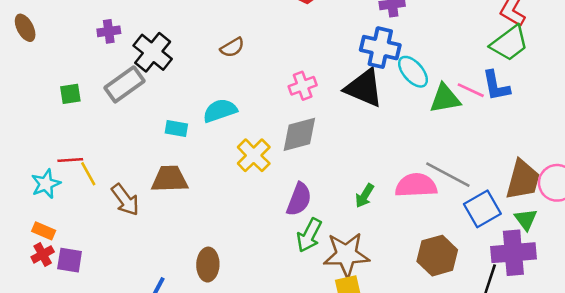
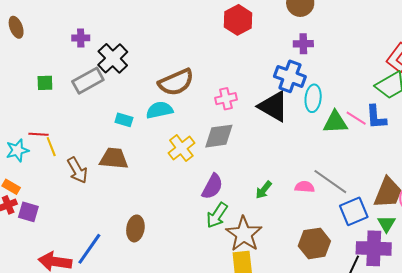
brown semicircle: (232, 47) -> (176, 82), moved, size x1.8
cyan ellipse: (413, 72) -> (313, 98), turned 40
pink semicircle: (416, 185) -> (305, 187), size x0.6
brown star: (346, 255) -> (244, 234), turned 30

